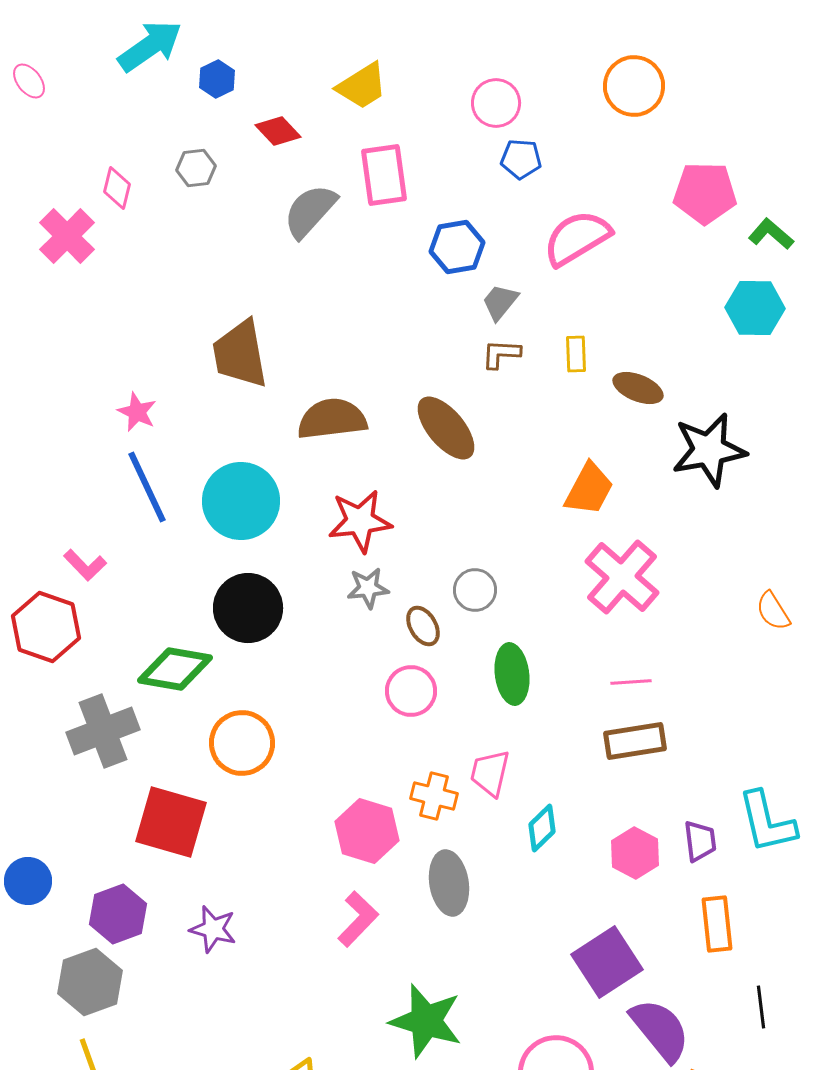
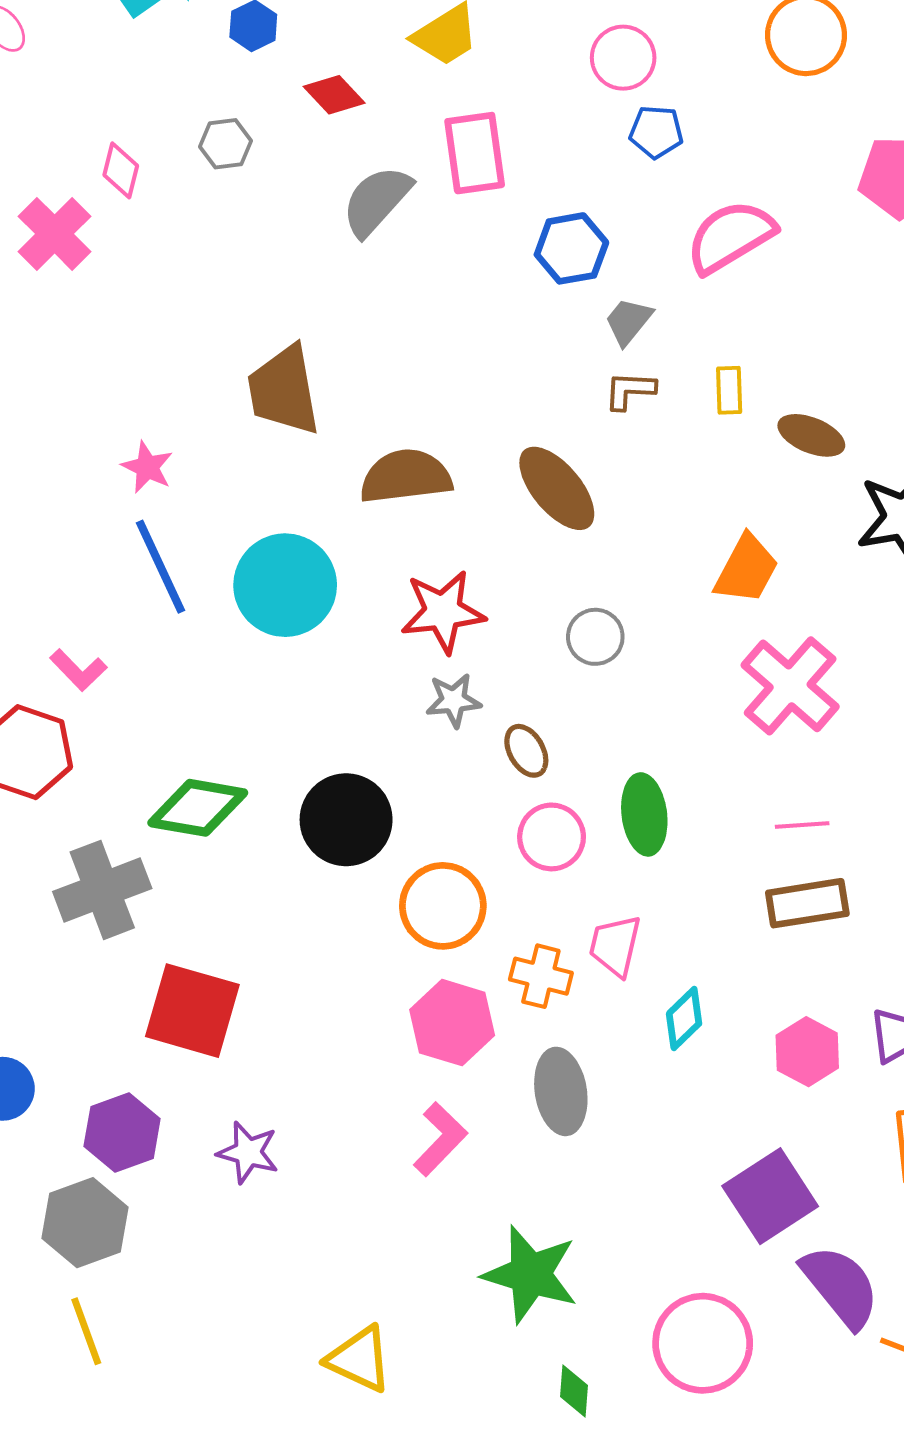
gray circle: (475, 590) -> (595, 637), moved
black circle: (248, 608) -> (346, 820), moved
pink circle: (411, 691) -> (552, 837), moved
orange circle: (242, 743) -> (443, 906), moved

